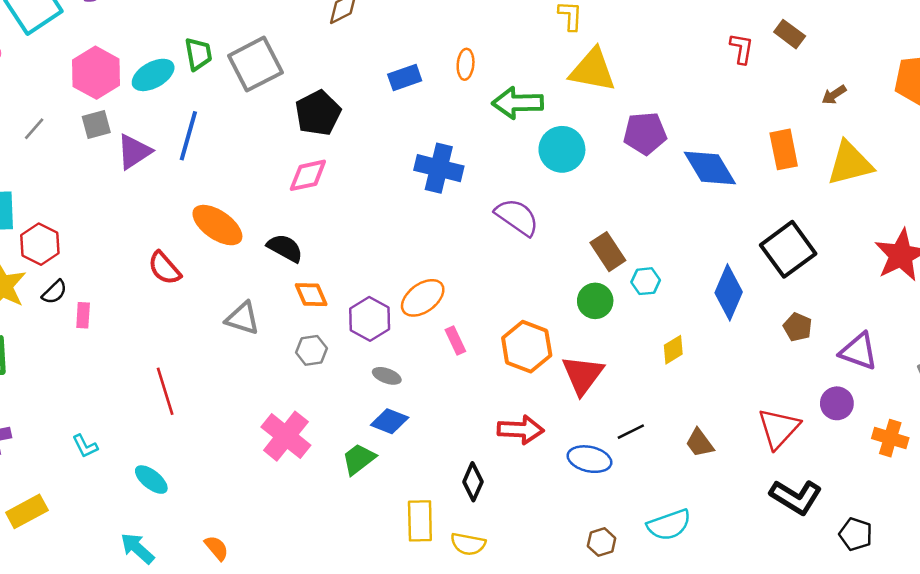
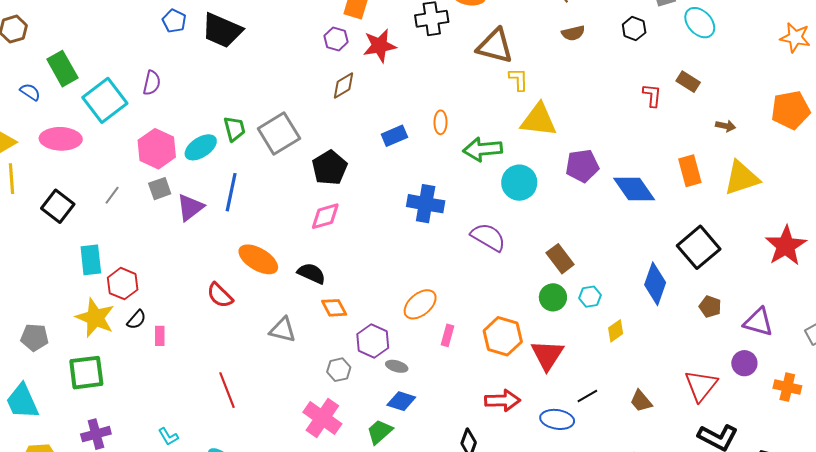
brown arrow: (834, 95) -> (726, 126), turned -132
cyan hexagon: (646, 281) -> (590, 297), moved
purple hexagon: (370, 319) -> (373, 341), moved
pink rectangle: (455, 341) -> (448, 335), turned 45
gray hexagon: (311, 350) -> (339, 370), moved

